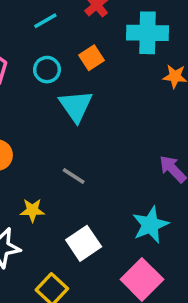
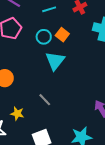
orange square: (92, 58) -> (62, 35), moved, turned -32

